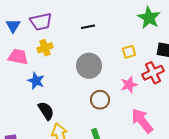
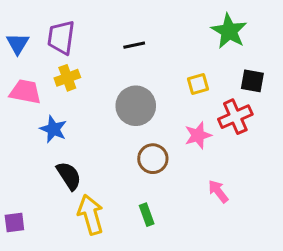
purple trapezoid: (41, 22) -> (61, 37), turned 110
pink arrow: (142, 121) -> (218, 191), size x0.6

